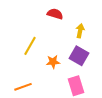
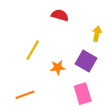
yellow arrow: (80, 31) -> (97, 34), moved

